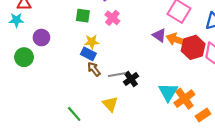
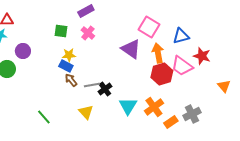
purple triangle: (159, 35) -> (131, 49), size x1.5
orange arrow: (177, 40) -> (158, 53), moved, turned 60
red hexagon: (193, 47) -> (162, 74), moved
cyan triangle: (168, 92) -> (128, 106), moved
green line: (74, 114) -> (44, 117), moved

